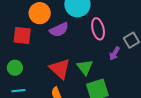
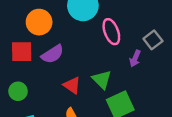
purple semicircle: (59, 30) -> (53, 54), moved
red triangle: (60, 69) -> (72, 85), size x0.7

